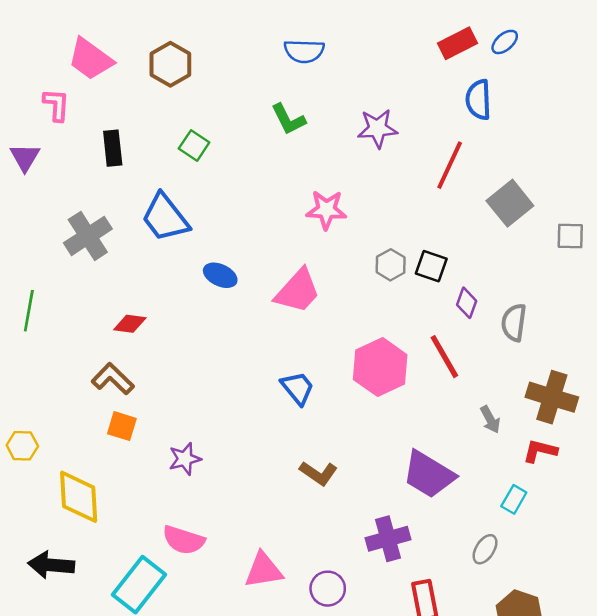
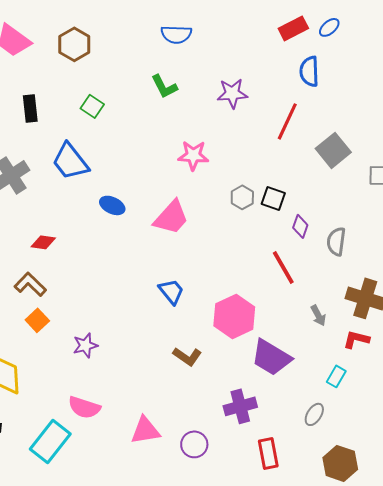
pink hexagon: (380, 367) -> (234, 316), moved
orange square: (122, 426) -> (37, 320), turned 30

